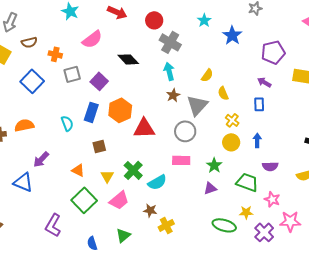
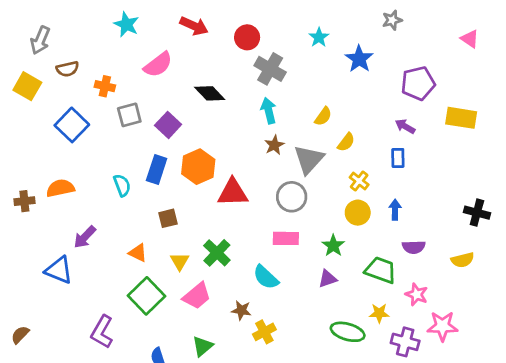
yellow semicircle: (223, 93) -> (346, 142), turned -120
cyan semicircle: (157, 182) -> (266, 277), moved, turned 72
purple cross: (264, 232) -> (405, 342), turned -30

